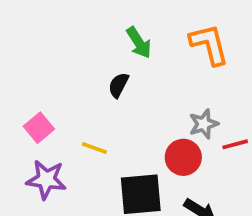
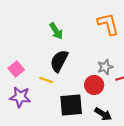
green arrow: (139, 43) -> (56, 31), moved
black semicircle: (118, 85) -> (59, 61), moved, size x1.6

